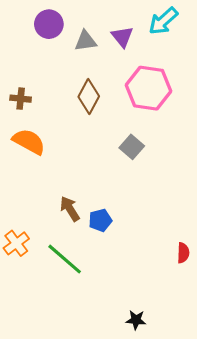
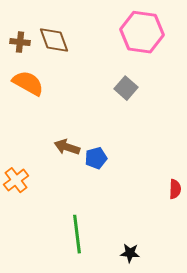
brown diamond: (89, 97) -> (54, 40), moved, turned -48
brown arrow: (70, 209) -> (67, 147), turned -40
green line: (65, 259) -> (77, 234), moved, turned 42

